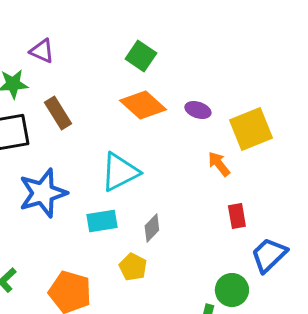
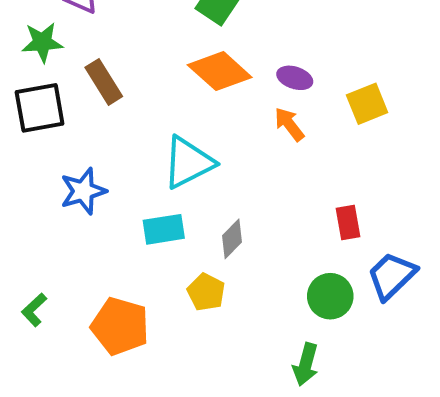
yellow square: (251, 129) -> (367, 104), size x0.7
orange arrow: (219, 164) -> (289, 124), moved
blue star: (43, 193) -> (83, 191), size x0.7
green circle: (232, 290) -> (330, 296), moved

